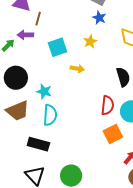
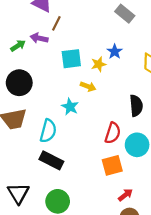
blue star: (99, 18) -> (115, 52), moved
yellow star: (90, 42) -> (99, 64), moved
cyan star: (44, 91) -> (70, 107), moved
black rectangle: (38, 144) -> (51, 160), moved

